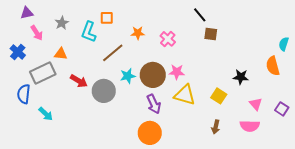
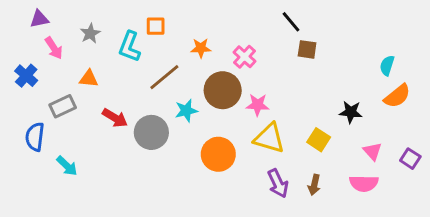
cyan semicircle: (284, 44) -> (387, 65), moved
orange semicircle: (273, 66) -> (397, 96), turned -114
gray rectangle: (43, 73) -> (63, 106), size x0.7
brown circle: (153, 75) -> (223, 90), moved
purple arrow: (154, 104) -> (278, 183), moved
orange circle: (150, 133) -> (218, 154), moved

